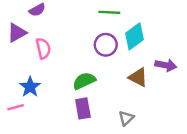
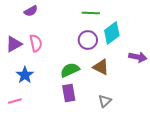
purple triangle: (17, 33) -> (14, 44), moved
brown triangle: (138, 77) -> (101, 67), moved
pink line: (16, 107) -> (15, 101), moved

